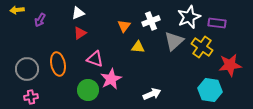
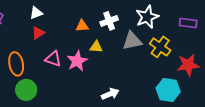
purple rectangle: (217, 23) -> (188, 23), moved
orange triangle: (124, 26) -> (82, 26), turned 48
gray triangle: (174, 41) -> (132, 41), turned 30
pink star: (111, 79) -> (77, 61), moved
green circle: (88, 90) -> (26, 90), moved

